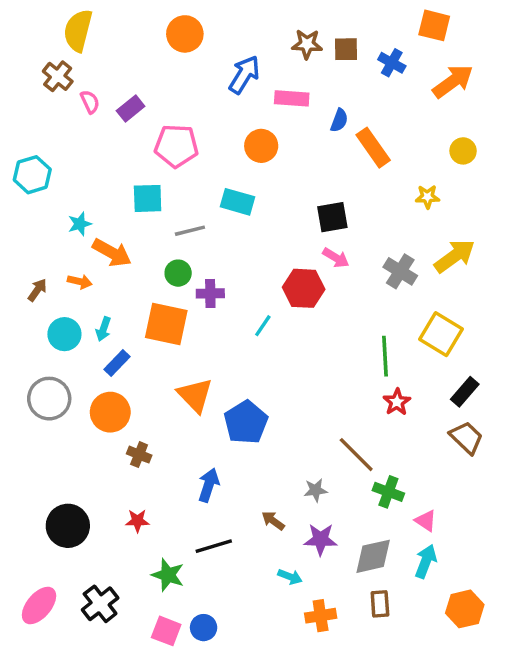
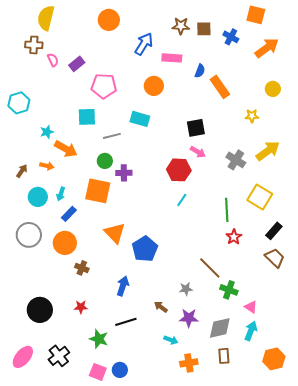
brown cross: (58, 76) -> (34, 45), turned -36
cyan line: (263, 326) -> (182, 200), moved

